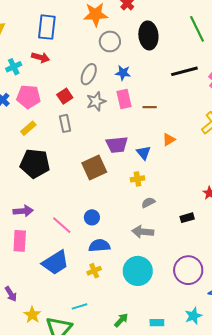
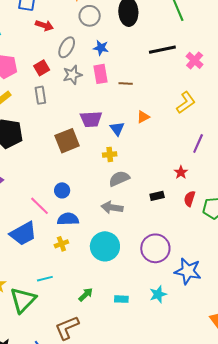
red arrow: (41, 57) -> (44, 25), moved
gray semicircle: (148, 202) -> (119, 179), size x1.5
pink line: (62, 225) -> (40, 206), moved

